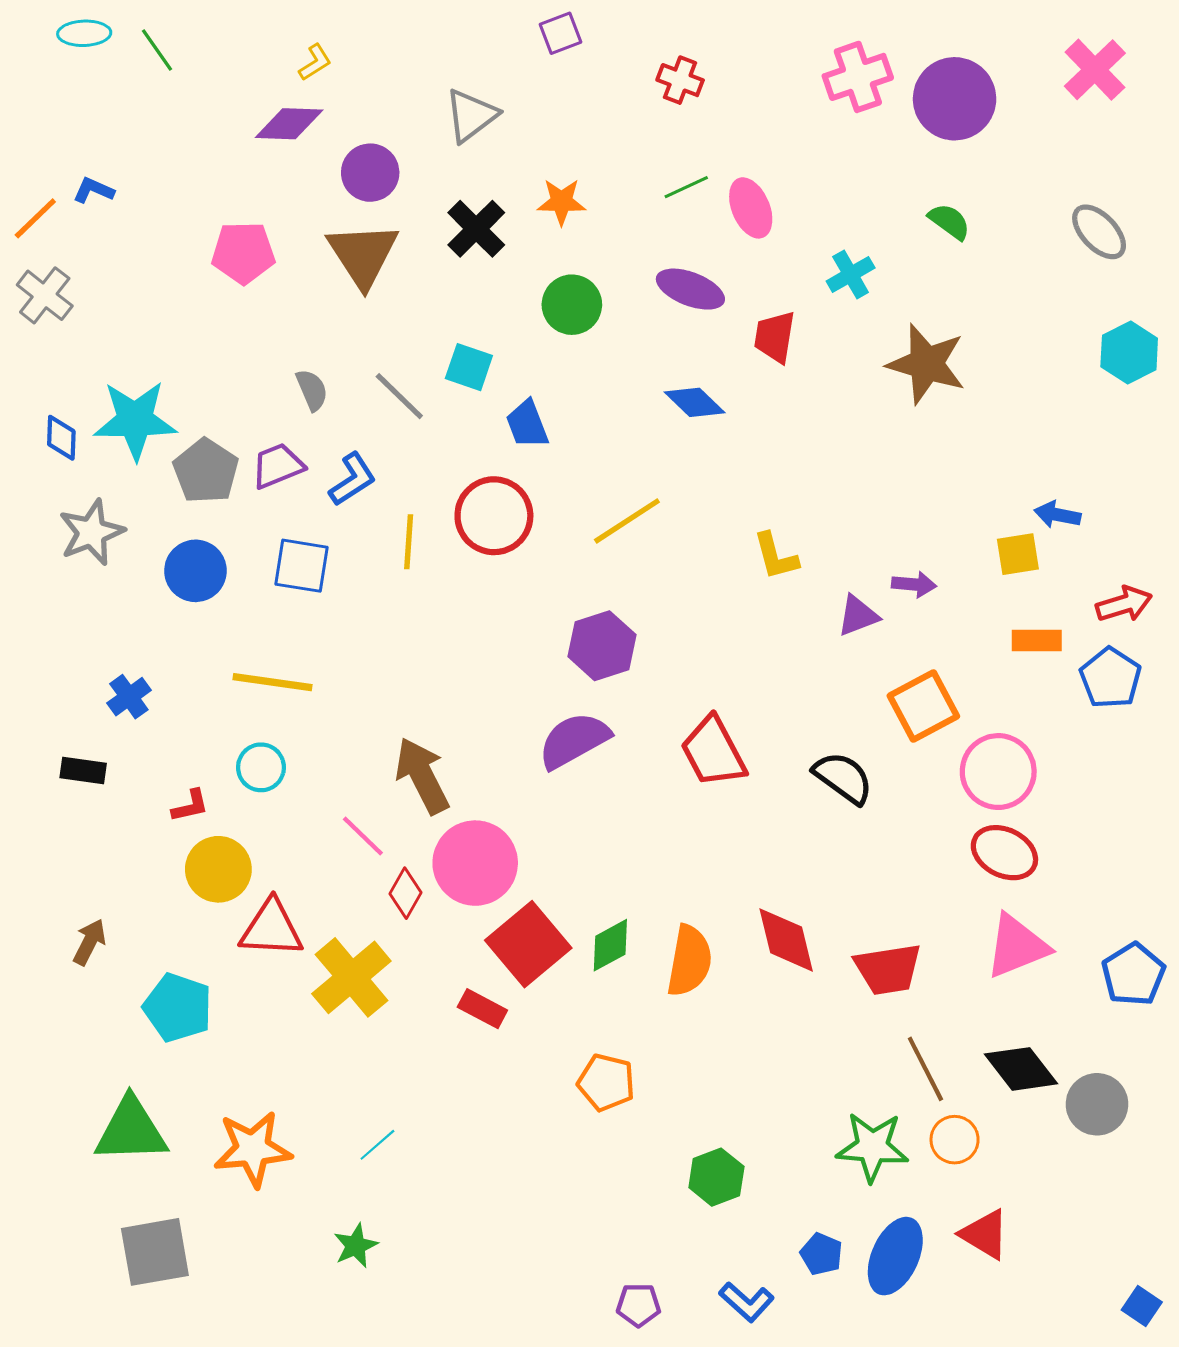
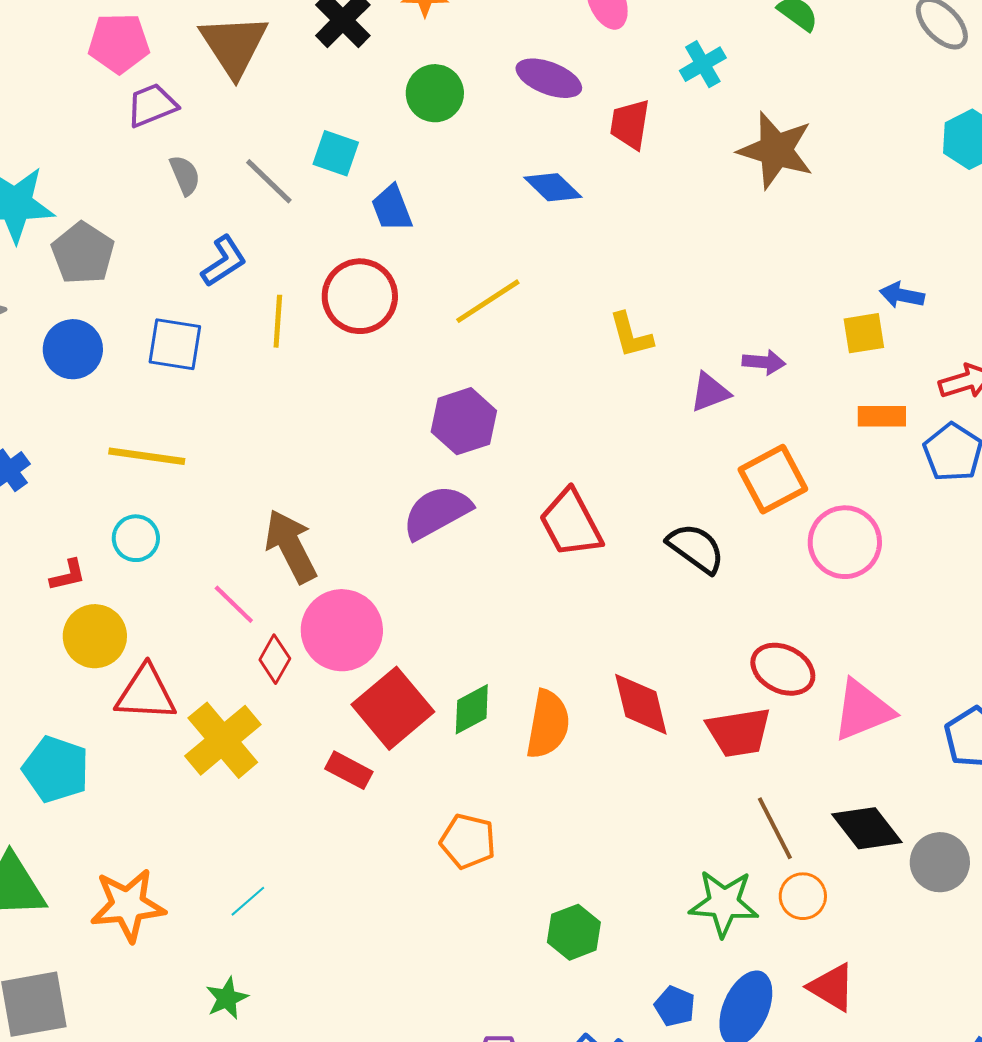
purple trapezoid: (278, 466) -> (152, 105), moved
red ellipse: (1004, 853) -> (783, 669), moved

